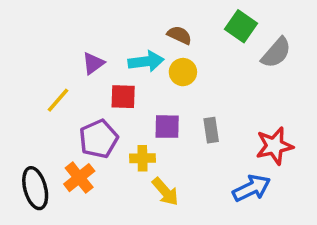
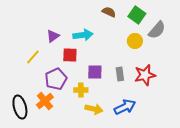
brown semicircle: (179, 35) -> (109, 12), moved
yellow circle: (183, 72) -> (135, 41), moved
red star: (274, 146) -> (145, 75), moved
blue arrow: (252, 188) -> (125, 107), moved
yellow arrow: (165, 192) -> (94, 109), turned -36

